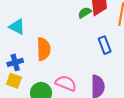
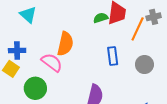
orange semicircle: (44, 49) -> (65, 44), moved
pink semicircle: (66, 83) -> (52, 62), moved

